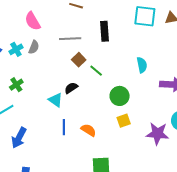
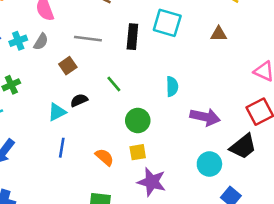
cyan square: (145, 16) -> (167, 23), moved
brown square: (79, 60) -> (68, 66), moved
cyan triangle: (56, 100) -> (57, 112), turned 49
orange semicircle: (88, 130) -> (105, 157), moved
purple star: (157, 134) -> (152, 182), moved

